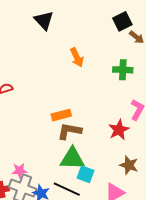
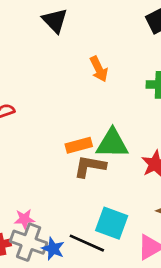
green triangle: (72, 159) -> (112, 144), moved
cyan square: (86, 174) -> (112, 223), size x1.4

